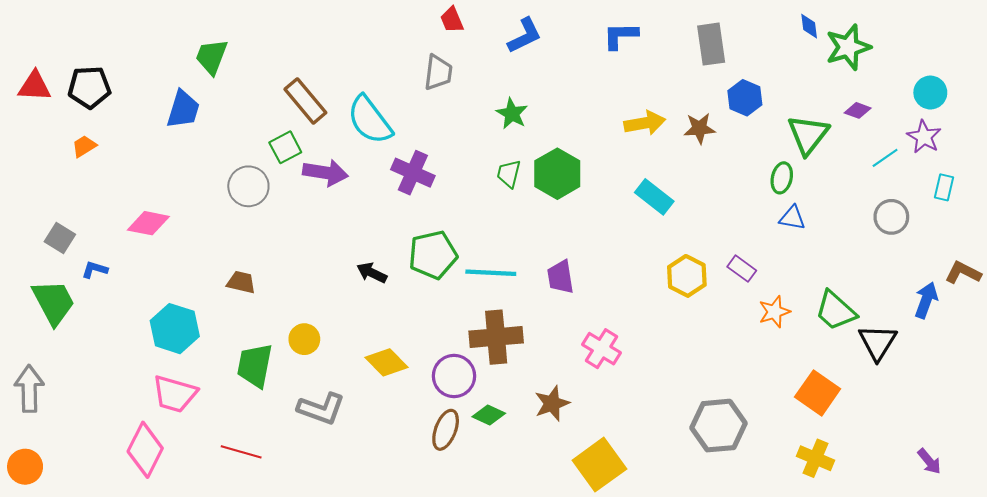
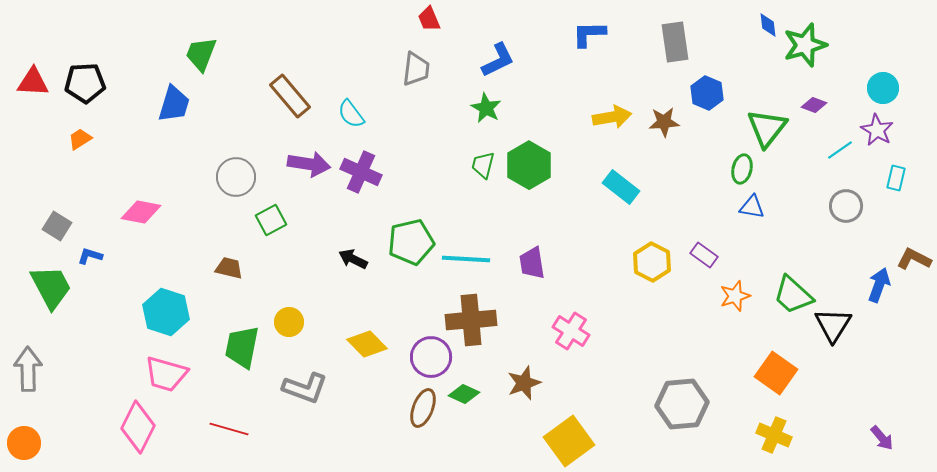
blue L-shape: (525, 36) -> (498, 60), moved
cyan semicircle: (370, 120) -> (351, 114), size x0.6
green square: (285, 147) -> (271, 220), moved
purple cross: (413, 173) -> (361, 172), moved

